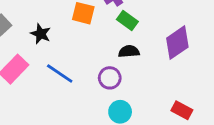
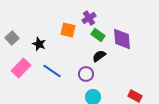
purple diamond: (177, 43) -> (122, 39), moved, turned -60
black semicircle: (129, 51) -> (99, 56), turned -32

